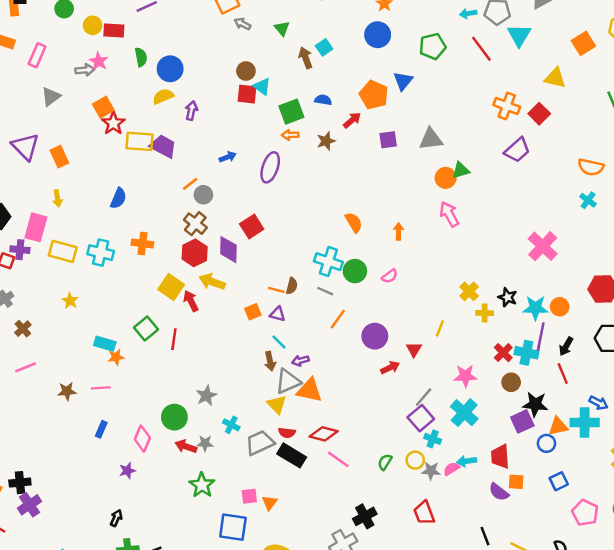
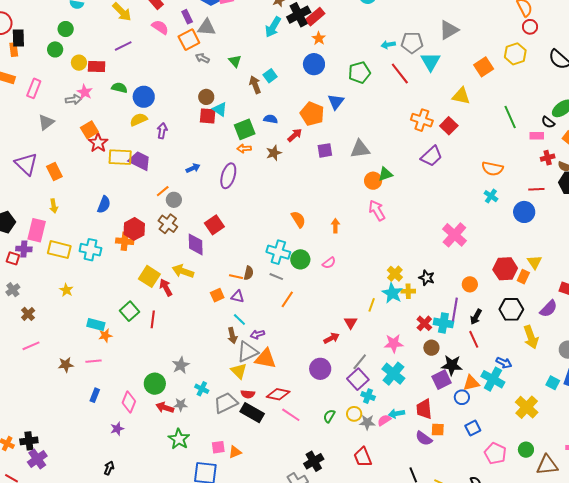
green semicircle: (141, 57) -> (119, 88), turned -63
red hexagon: (195, 253) -> (134, 229), moved
cyan star: (535, 308) -> (392, 293), moved, turned 30
purple circle: (375, 336) -> (320, 369), moved
cyan cross: (585, 423) -> (493, 379), turned 30
orange triangle: (270, 503) -> (235, 452), turned 32

